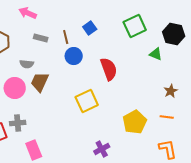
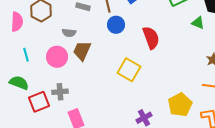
yellow square: (87, 101) -> (129, 70), turned -35
yellow pentagon: (135, 122) -> (180, 105), moved

